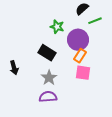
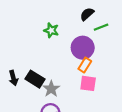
green star: (57, 27) -> (51, 30), moved
black rectangle: (47, 53) -> (35, 79), moved

